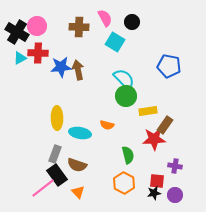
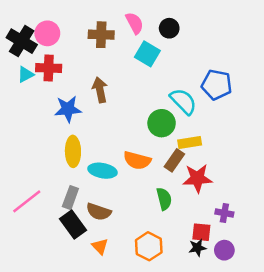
blue star: (61, 67) -> (68, 109), moved
cyan semicircle: (124, 79) -> (183, 101), moved
orange semicircle: (107, 125) -> (137, 160), size x1.5
brown rectangle: (165, 125) -> (174, 160), moved
orange hexagon: (124, 183) -> (149, 246), moved
pink line: (43, 188) -> (27, 201), moved

